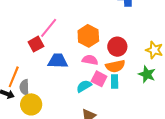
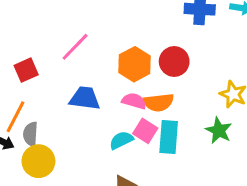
red square: (36, 44) -> (26, 70), moved
red circle: (117, 47) -> (174, 62), moved
orange semicircle: (115, 66) -> (159, 102), moved
cyan rectangle: (115, 81) -> (169, 137), size x1.5

